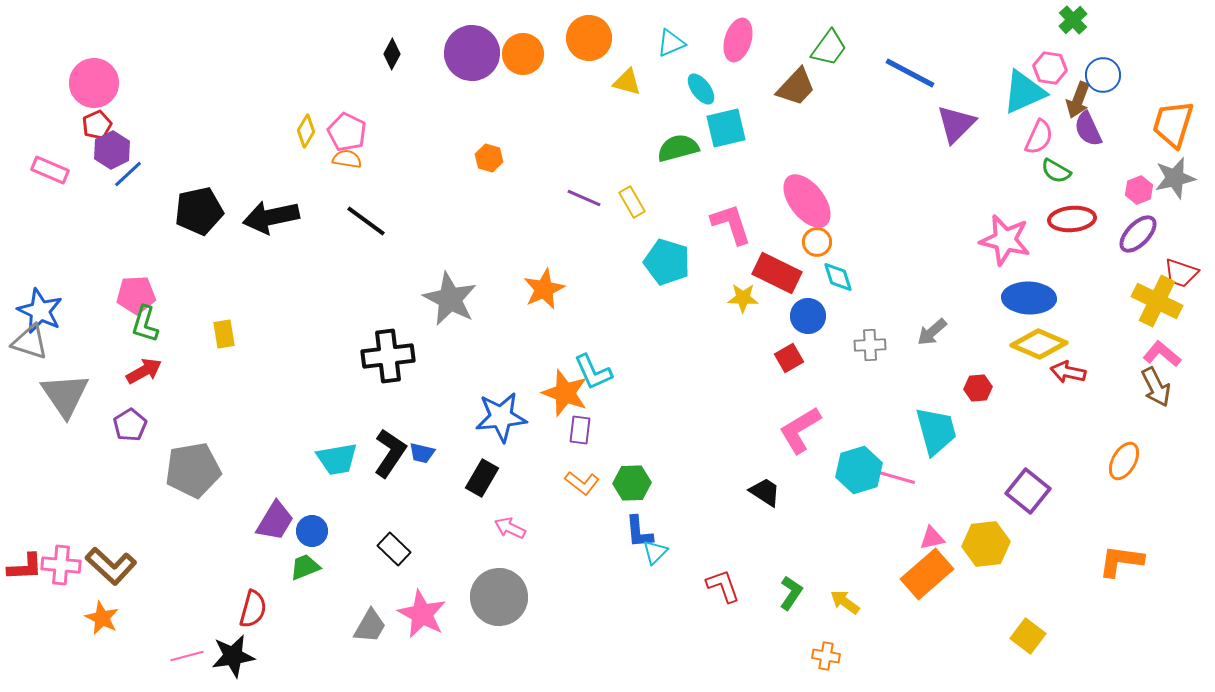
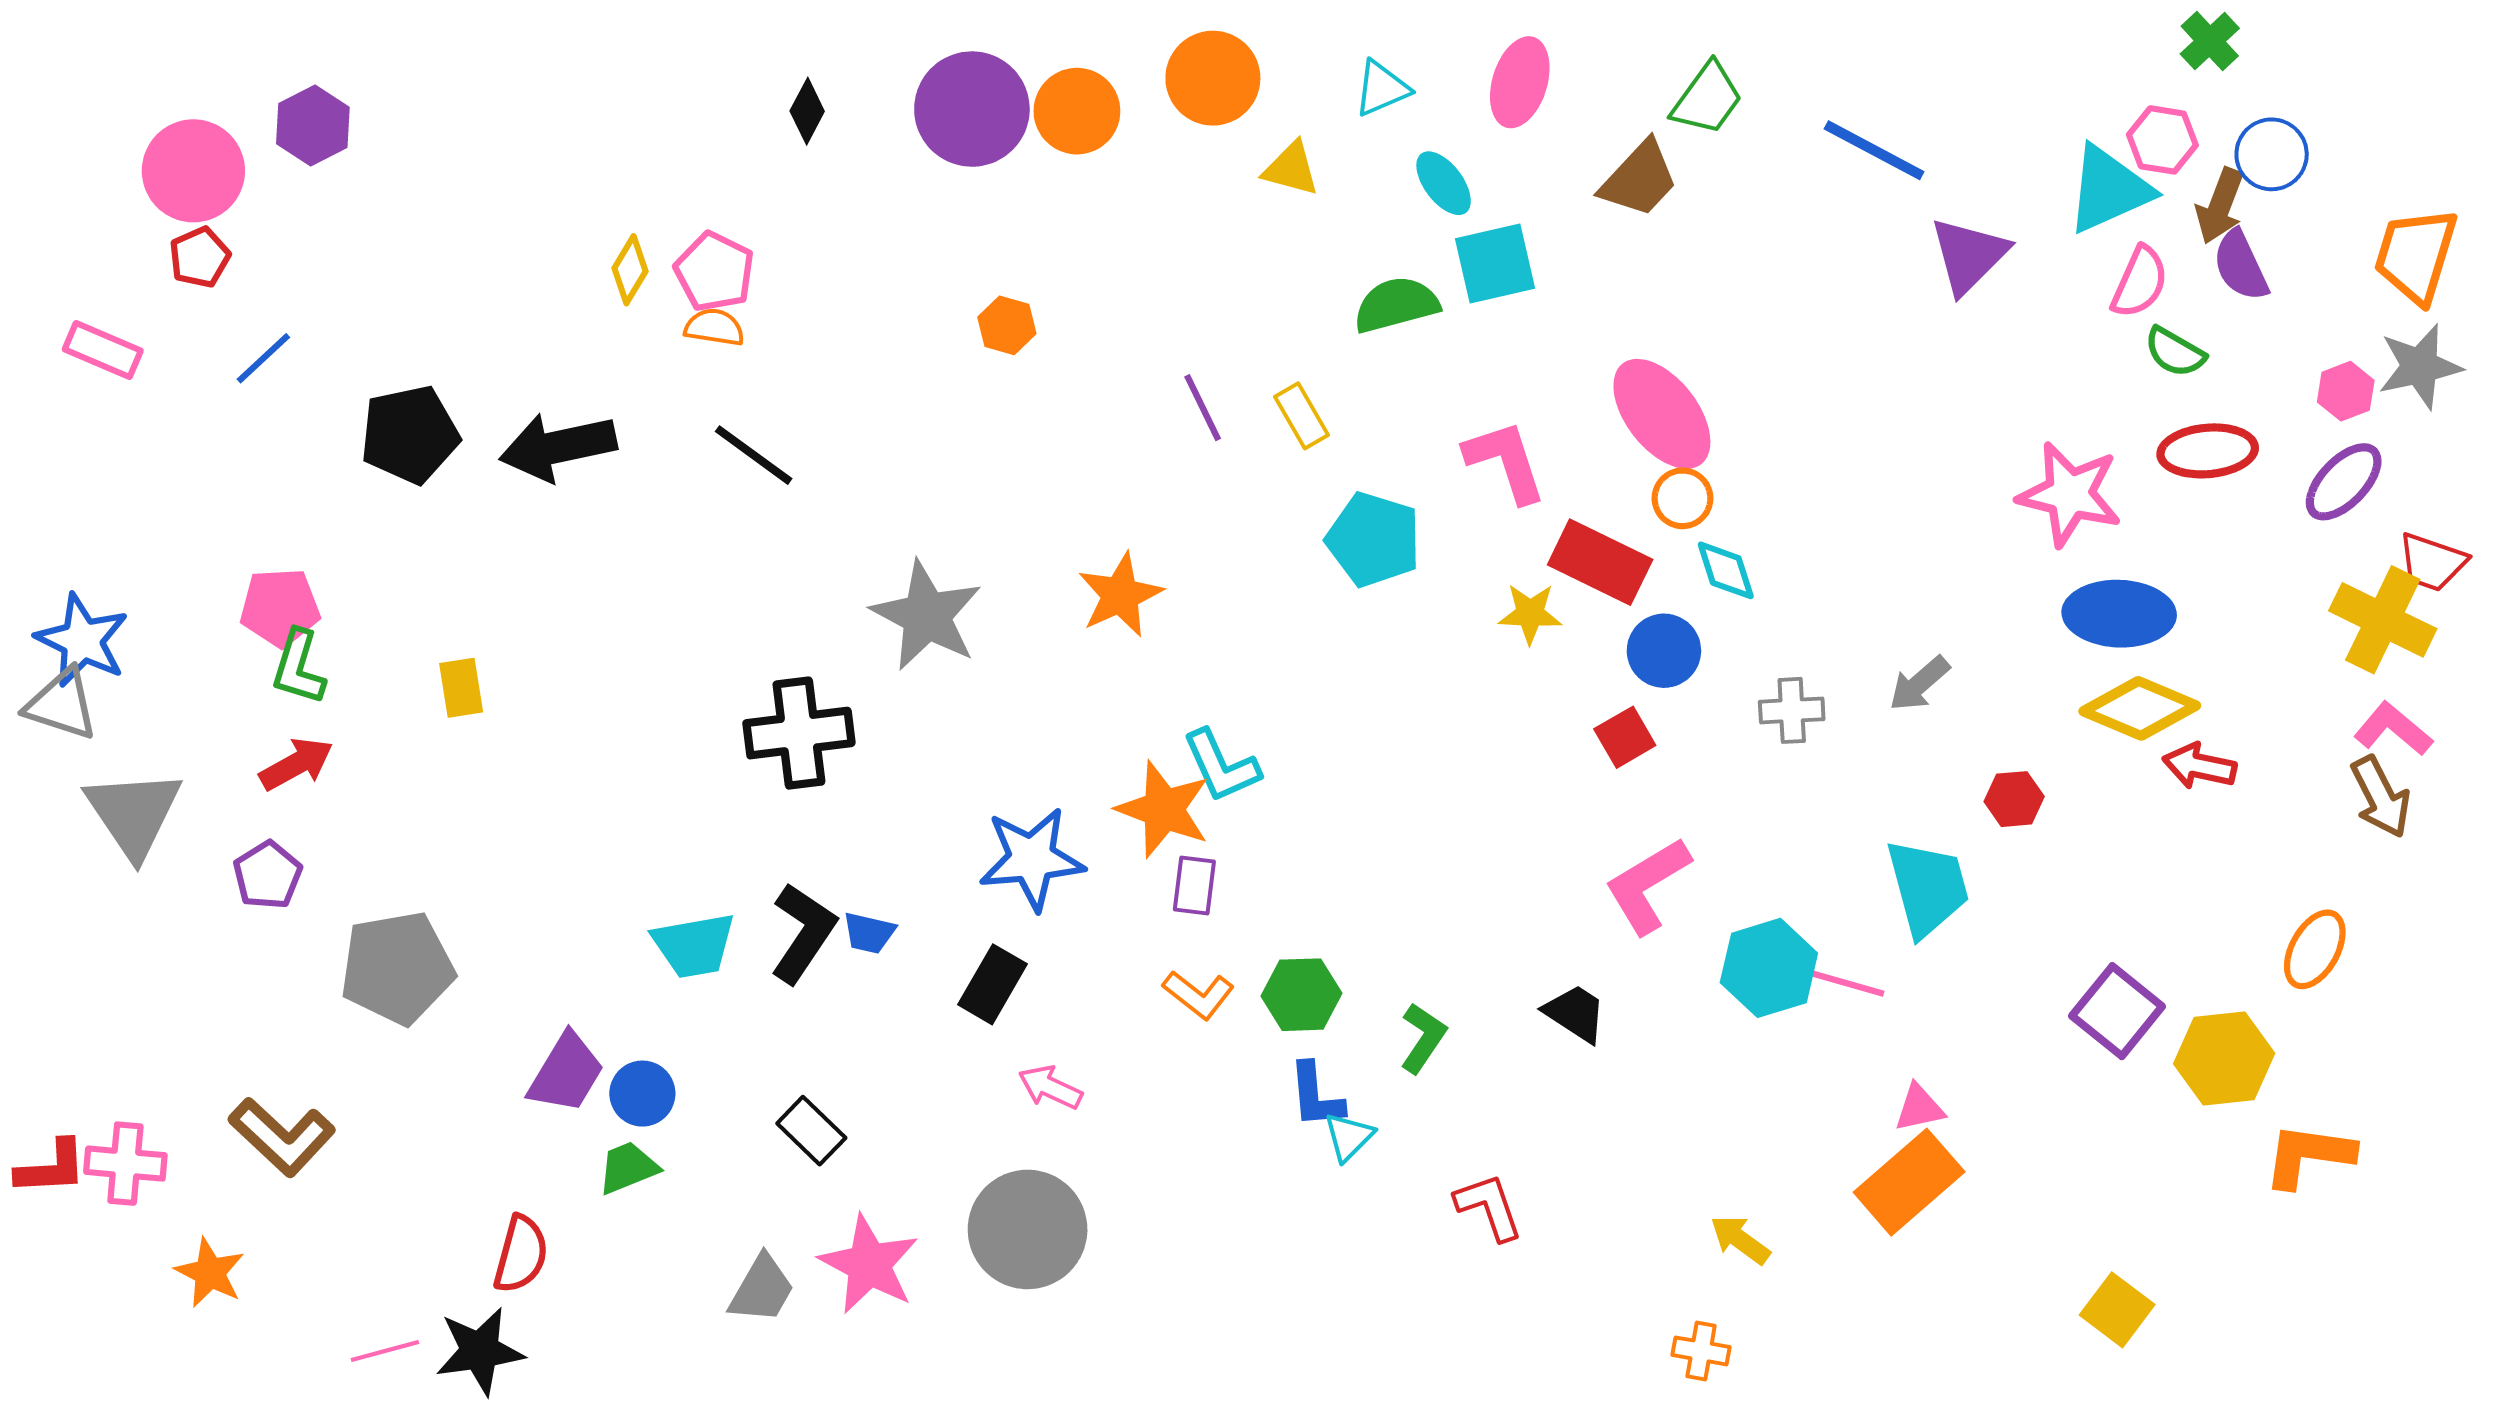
purple hexagon: (112, 150) -> (313, 126), moved
purple line: (584, 198) -> (1203, 408), turned 40
yellow hexagon: (986, 544) -> (2224, 1059), moved
brown L-shape: (111, 566) -> (282, 1137), moved
green L-shape: (791, 593) -> (1423, 1038), moved

